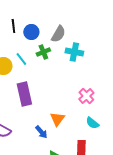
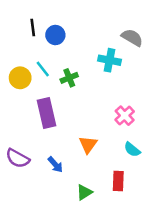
gray semicircle: (58, 34) -> (132, 38), moved, turned -90
green cross: (43, 52) -> (69, 78), moved
blue arrow: (41, 132) -> (55, 165), moved

